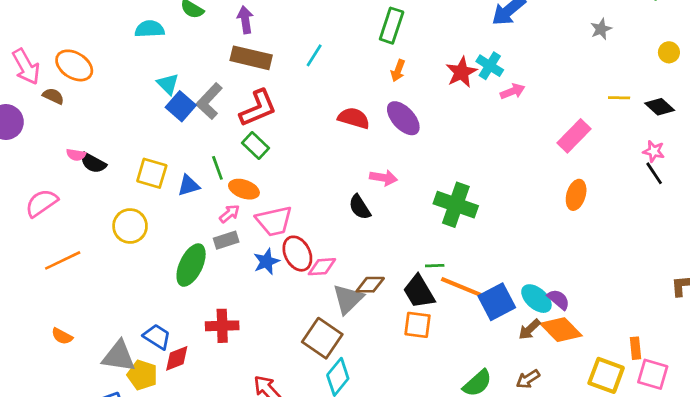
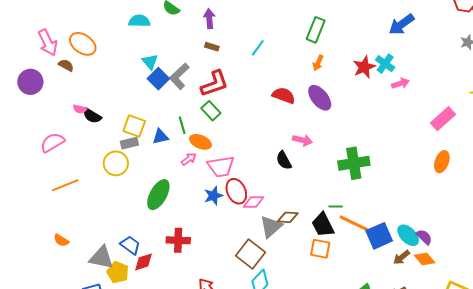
brown rectangle: (251, 58) -> (212, 47), size x0.5
green cross: (456, 205) -> (354, 163), turned -32
gray rectangle: (226, 240) -> (129, 143), moved
orange diamond: (561, 330) -> (425, 259), size x0.7

